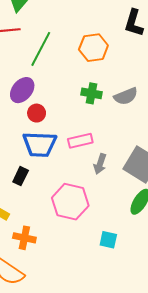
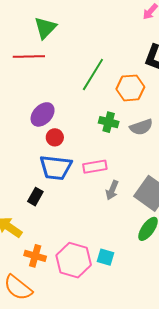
orange hexagon: (93, 48) -> (130, 88), moved
green line: (41, 49) -> (93, 74), moved
pink hexagon: (70, 202) -> (74, 260), moved
cyan square: (108, 240) -> (106, 257), moved

